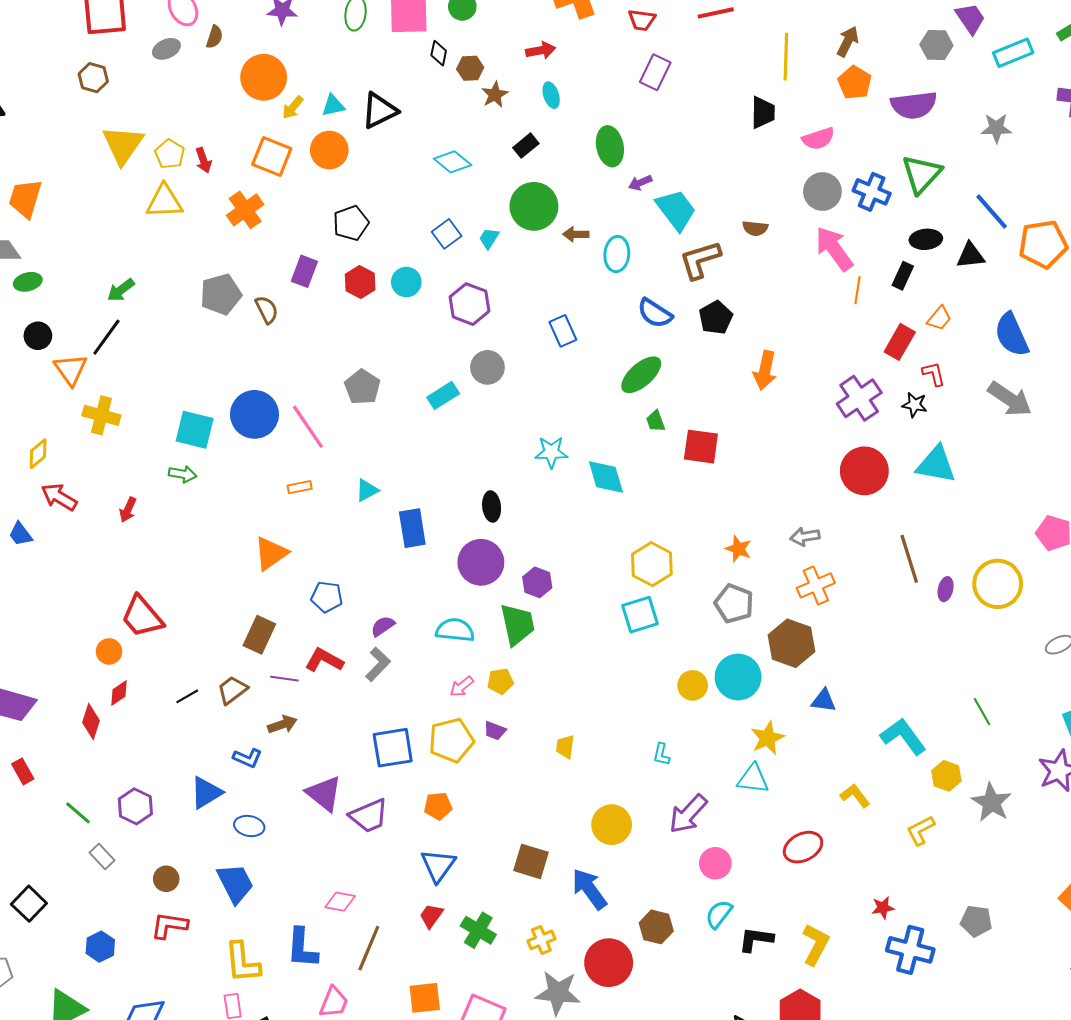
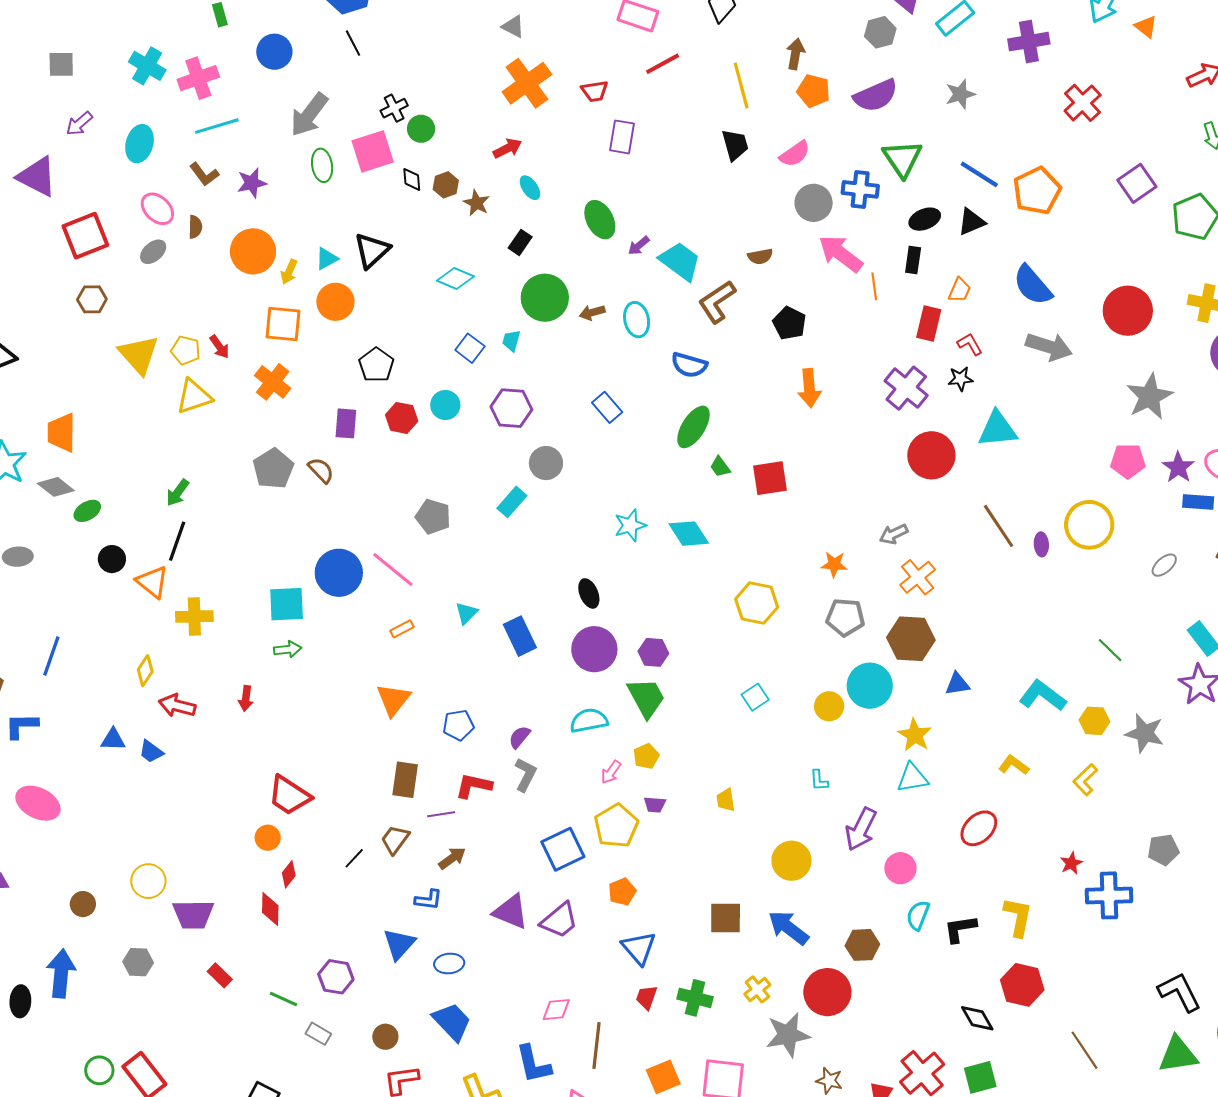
black pentagon: (716, 318) -> (789, 323), moved
cyan square: (640, 615) -> (755, 697), moved, size x0.7

